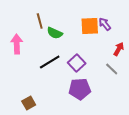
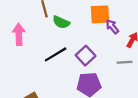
purple arrow: (105, 24) -> (112, 27), moved
gray line: (112, 69) -> (124, 62), turned -48

